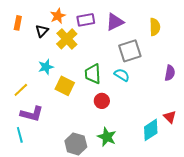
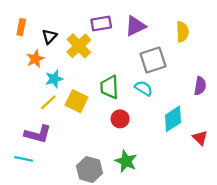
orange star: (58, 16) -> (35, 59), moved
yellow line: (21, 90) -> (48, 102), moved
cyan diamond: (151, 130) -> (173, 119), moved
cyan line: (20, 135) -> (24, 159), turned -63

